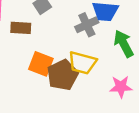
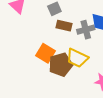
brown rectangle: (21, 28) -> (64, 26), moved

